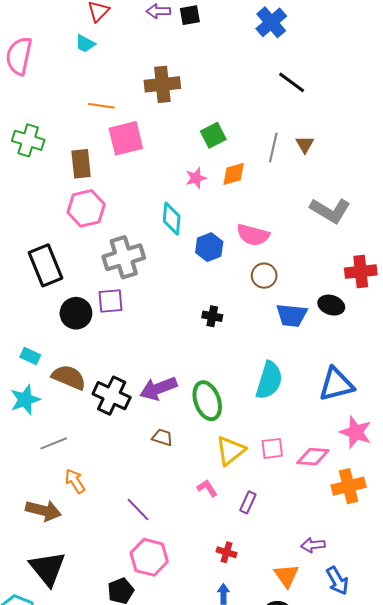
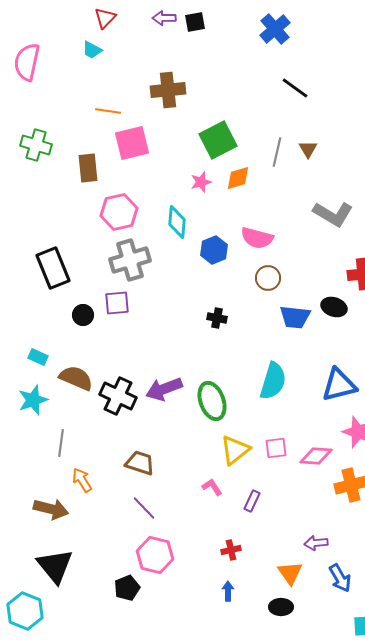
green square: (213, 135) -> (218, 140), size x1.5
pink hexagon: (86, 208) -> (119, 212), moved
black circle: (76, 313) -> (83, 315), size x0.7
brown trapezoid: (162, 437) -> (140, 463), moved, size x1.4
gray line: (54, 443) -> (61, 443), turned -60
red cross: (226, 552) -> (231, 550), turned -30

